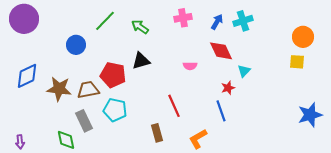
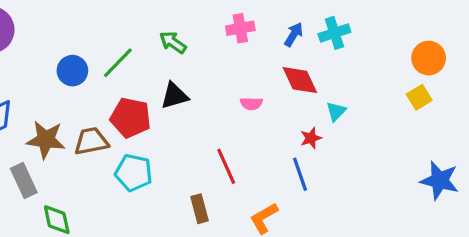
green line: (105, 21) -> (118, 63), moved
yellow square: (297, 62) -> (419, 97), turned -35
blue star: (310, 115) -> (440, 180), turned 30
gray rectangle: (84, 121) -> (24, 180), moved

